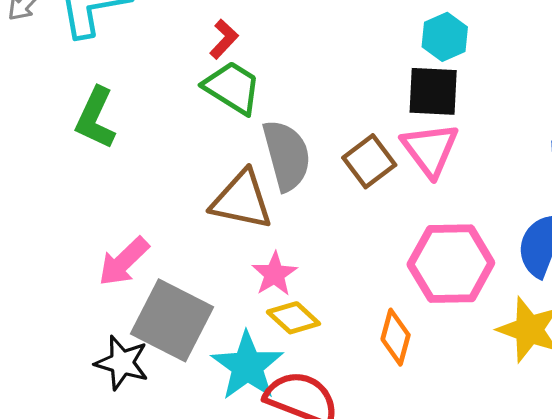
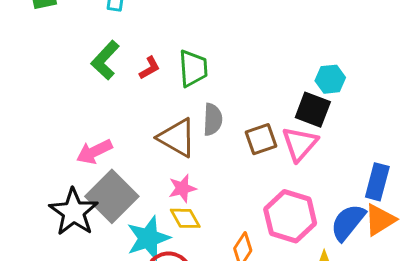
red L-shape: (224, 39) -> (150, 68), moved
green trapezoid: (232, 88) -> (193, 68), turned 36
gray semicircle: (287, 155) -> (213, 120), size x0.7
black star: (122, 363) -> (74, 212), size x1.4

